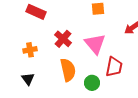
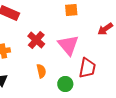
orange semicircle: (68, 70) -> (41, 71), size x0.6

